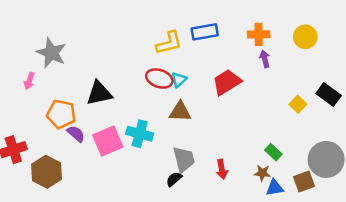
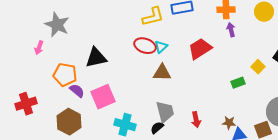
cyan cross: (140, 134) -> (125, 125), moved
green rectangle: (273, 152) -> (238, 83), moved, turned -64
brown hexagon: (46, 172) -> (69, 122), moved

